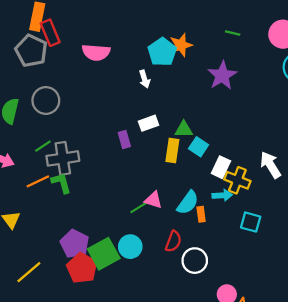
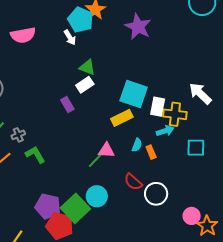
white arrow: (145, 79) -> (70, 37), moved
green triangle: (184, 129) -> (87, 67), moved, turned 36
cyan square: (199, 147) -> (134, 94), size x1.6
yellow rectangle: (172, 151) -> (122, 118), moved, turned 70
gray cross: (63, 158) -> (18, 135), size x0.5
green L-shape: (61, 183) -> (35, 155), moved
cyan semicircle: (188, 203) -> (137, 145), size x0.6
red semicircle: (173, 241) -> (133, 182), turned 126

